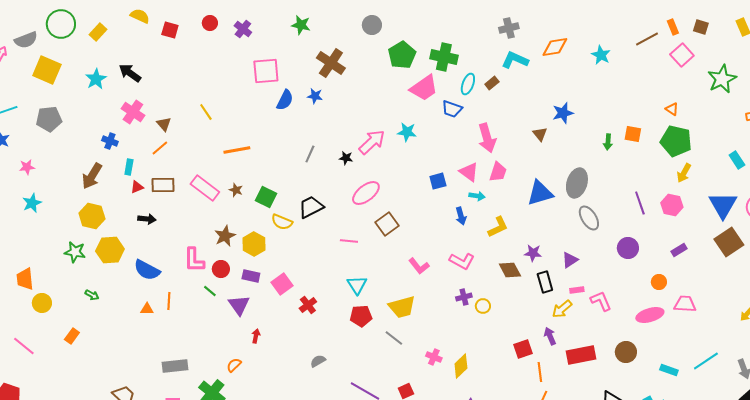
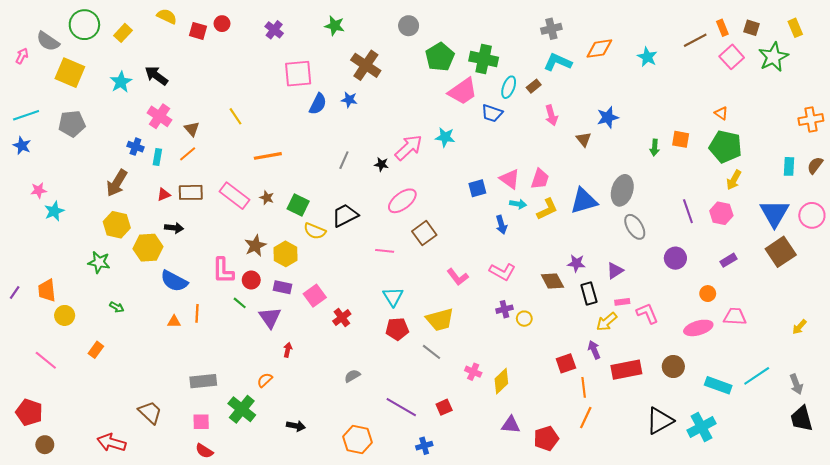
red circle: (210, 23) -> (222, 24), moved
gray semicircle: (26, 40) -> (48, 41), turned 55
green star: (722, 79) -> (773, 57), moved
pink arrow: (487, 138) -> (551, 115), moved, size x0.7
cyan rectangle: (737, 160) -> (789, 166), turned 36
pink star: (27, 167) -> (39, 190), moved
cyan rectangle: (129, 167) -> (157, 157), moved
yellow L-shape: (498, 227) -> (547, 209), moved
yellow hexagon: (110, 250) -> (148, 248), moved
cyan rectangle: (669, 370) -> (718, 385), size x1.4

